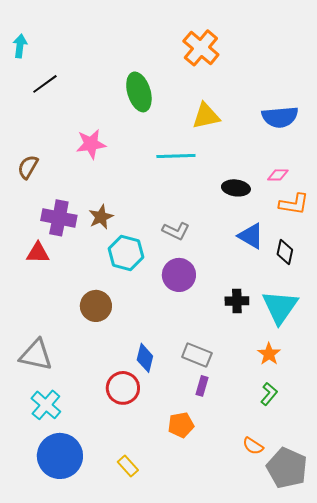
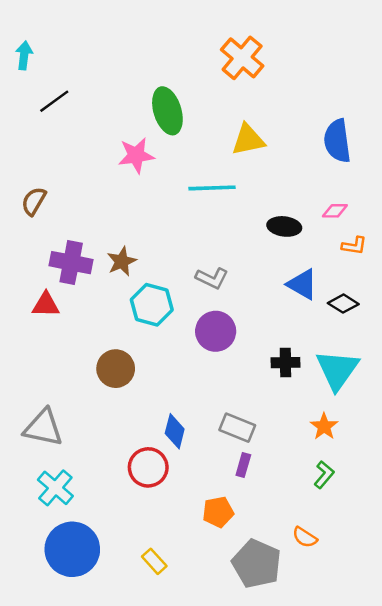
blue semicircle: (280, 117) -> (337, 141), turned 87
pink star: (91, 144) -> (136, 155), moved
orange L-shape: (294, 204) -> (354, 246), size x0.7
black diamond: (285, 252) -> (343, 304), turned -70
gray pentagon: (287, 468) -> (257, 564), moved

